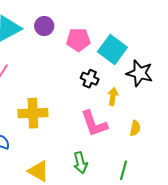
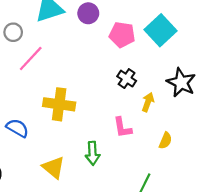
cyan square: (112, 49) -> (160, 30), moved
pink L-shape: (94, 124) -> (122, 128), size x0.7
green arrow: (80, 163) -> (93, 153), moved

